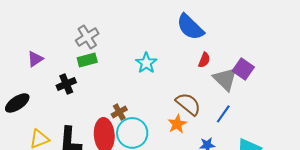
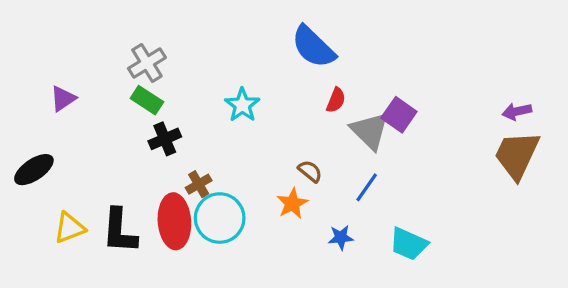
green rectangle: (87, 60) -> (147, 100), turned 48
black cross: (66, 84) -> (165, 139), moved
brown semicircle: (188, 104) -> (310, 171), size x0.6

